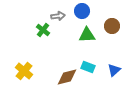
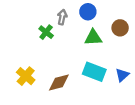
gray arrow: (58, 16) -> (62, 17), turned -72
cyan rectangle: (88, 67) -> (94, 72), size x1.5
brown diamond: (67, 77) -> (59, 83), moved

